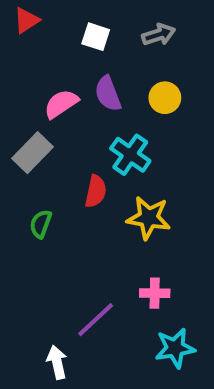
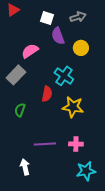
purple semicircle: (108, 94) -> (58, 36), moved
purple line: (96, 320) -> (45, 144), moved, turned 40
white arrow: (57, 362) -> (25, 167), moved

